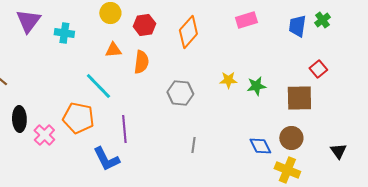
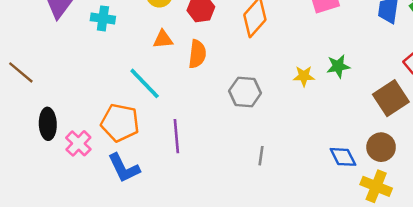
green star: (256, 86) -> (338, 66), moved
brown square: (299, 98) -> (391, 98), turned -32
blue L-shape: (106, 159) -> (124, 168), moved

